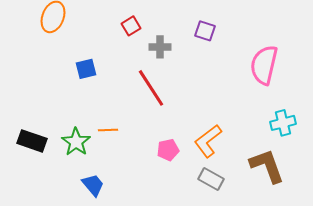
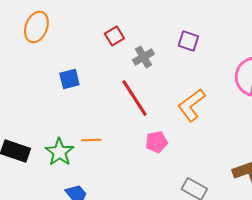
gray cross: (160, 47) -> (143, 57), turned -30
orange L-shape: (208, 141) -> (191, 105), moved
pink pentagon: (168, 150) -> (156, 142), moved

